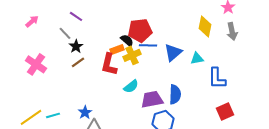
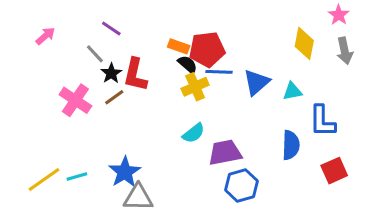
orange rectangle: (117, 49) -> (179, 46), moved, turned 40
pink cross: (36, 64) -> (75, 100), moved
red L-shape: (109, 64) -> (135, 75), moved
blue semicircle: (175, 94) -> (291, 145), moved
blue star: (85, 112) -> (125, 172), size x1.5

